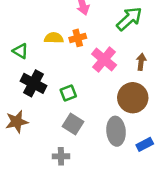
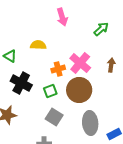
green arrow: (129, 19) -> (101, 29), size x0.7
orange cross: (78, 38) -> (58, 69), moved
brown circle: (133, 98) -> (79, 90), moved

